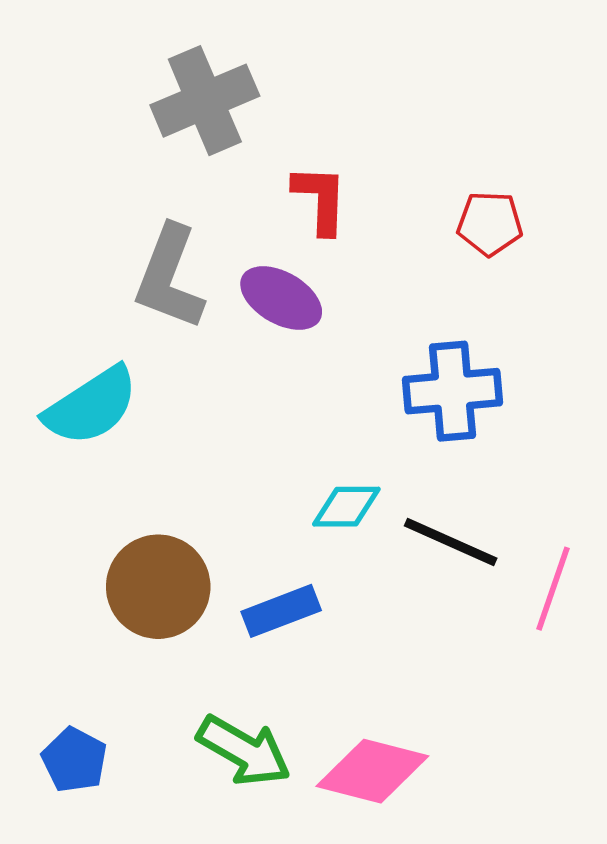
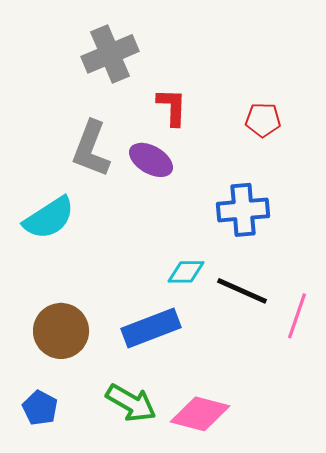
brown circle: (158, 587) -> (61, 331), moved
blue rectangle: (281, 611) -> (151, 328), size x1.4

